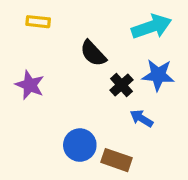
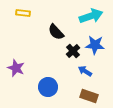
purple star: (30, 85) -> (16, 68), moved
brown rectangle: (117, 160) -> (89, 96), moved

